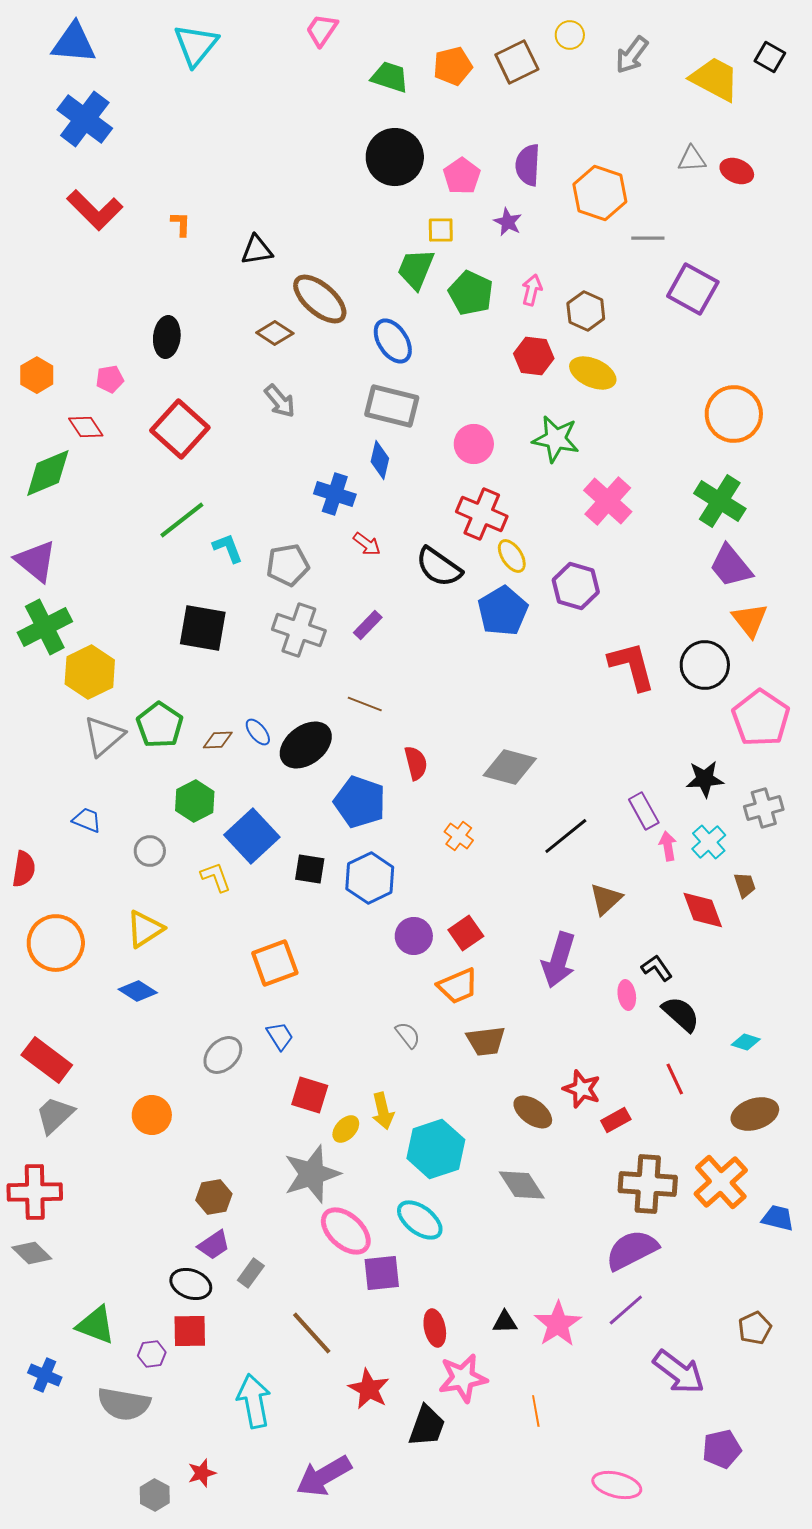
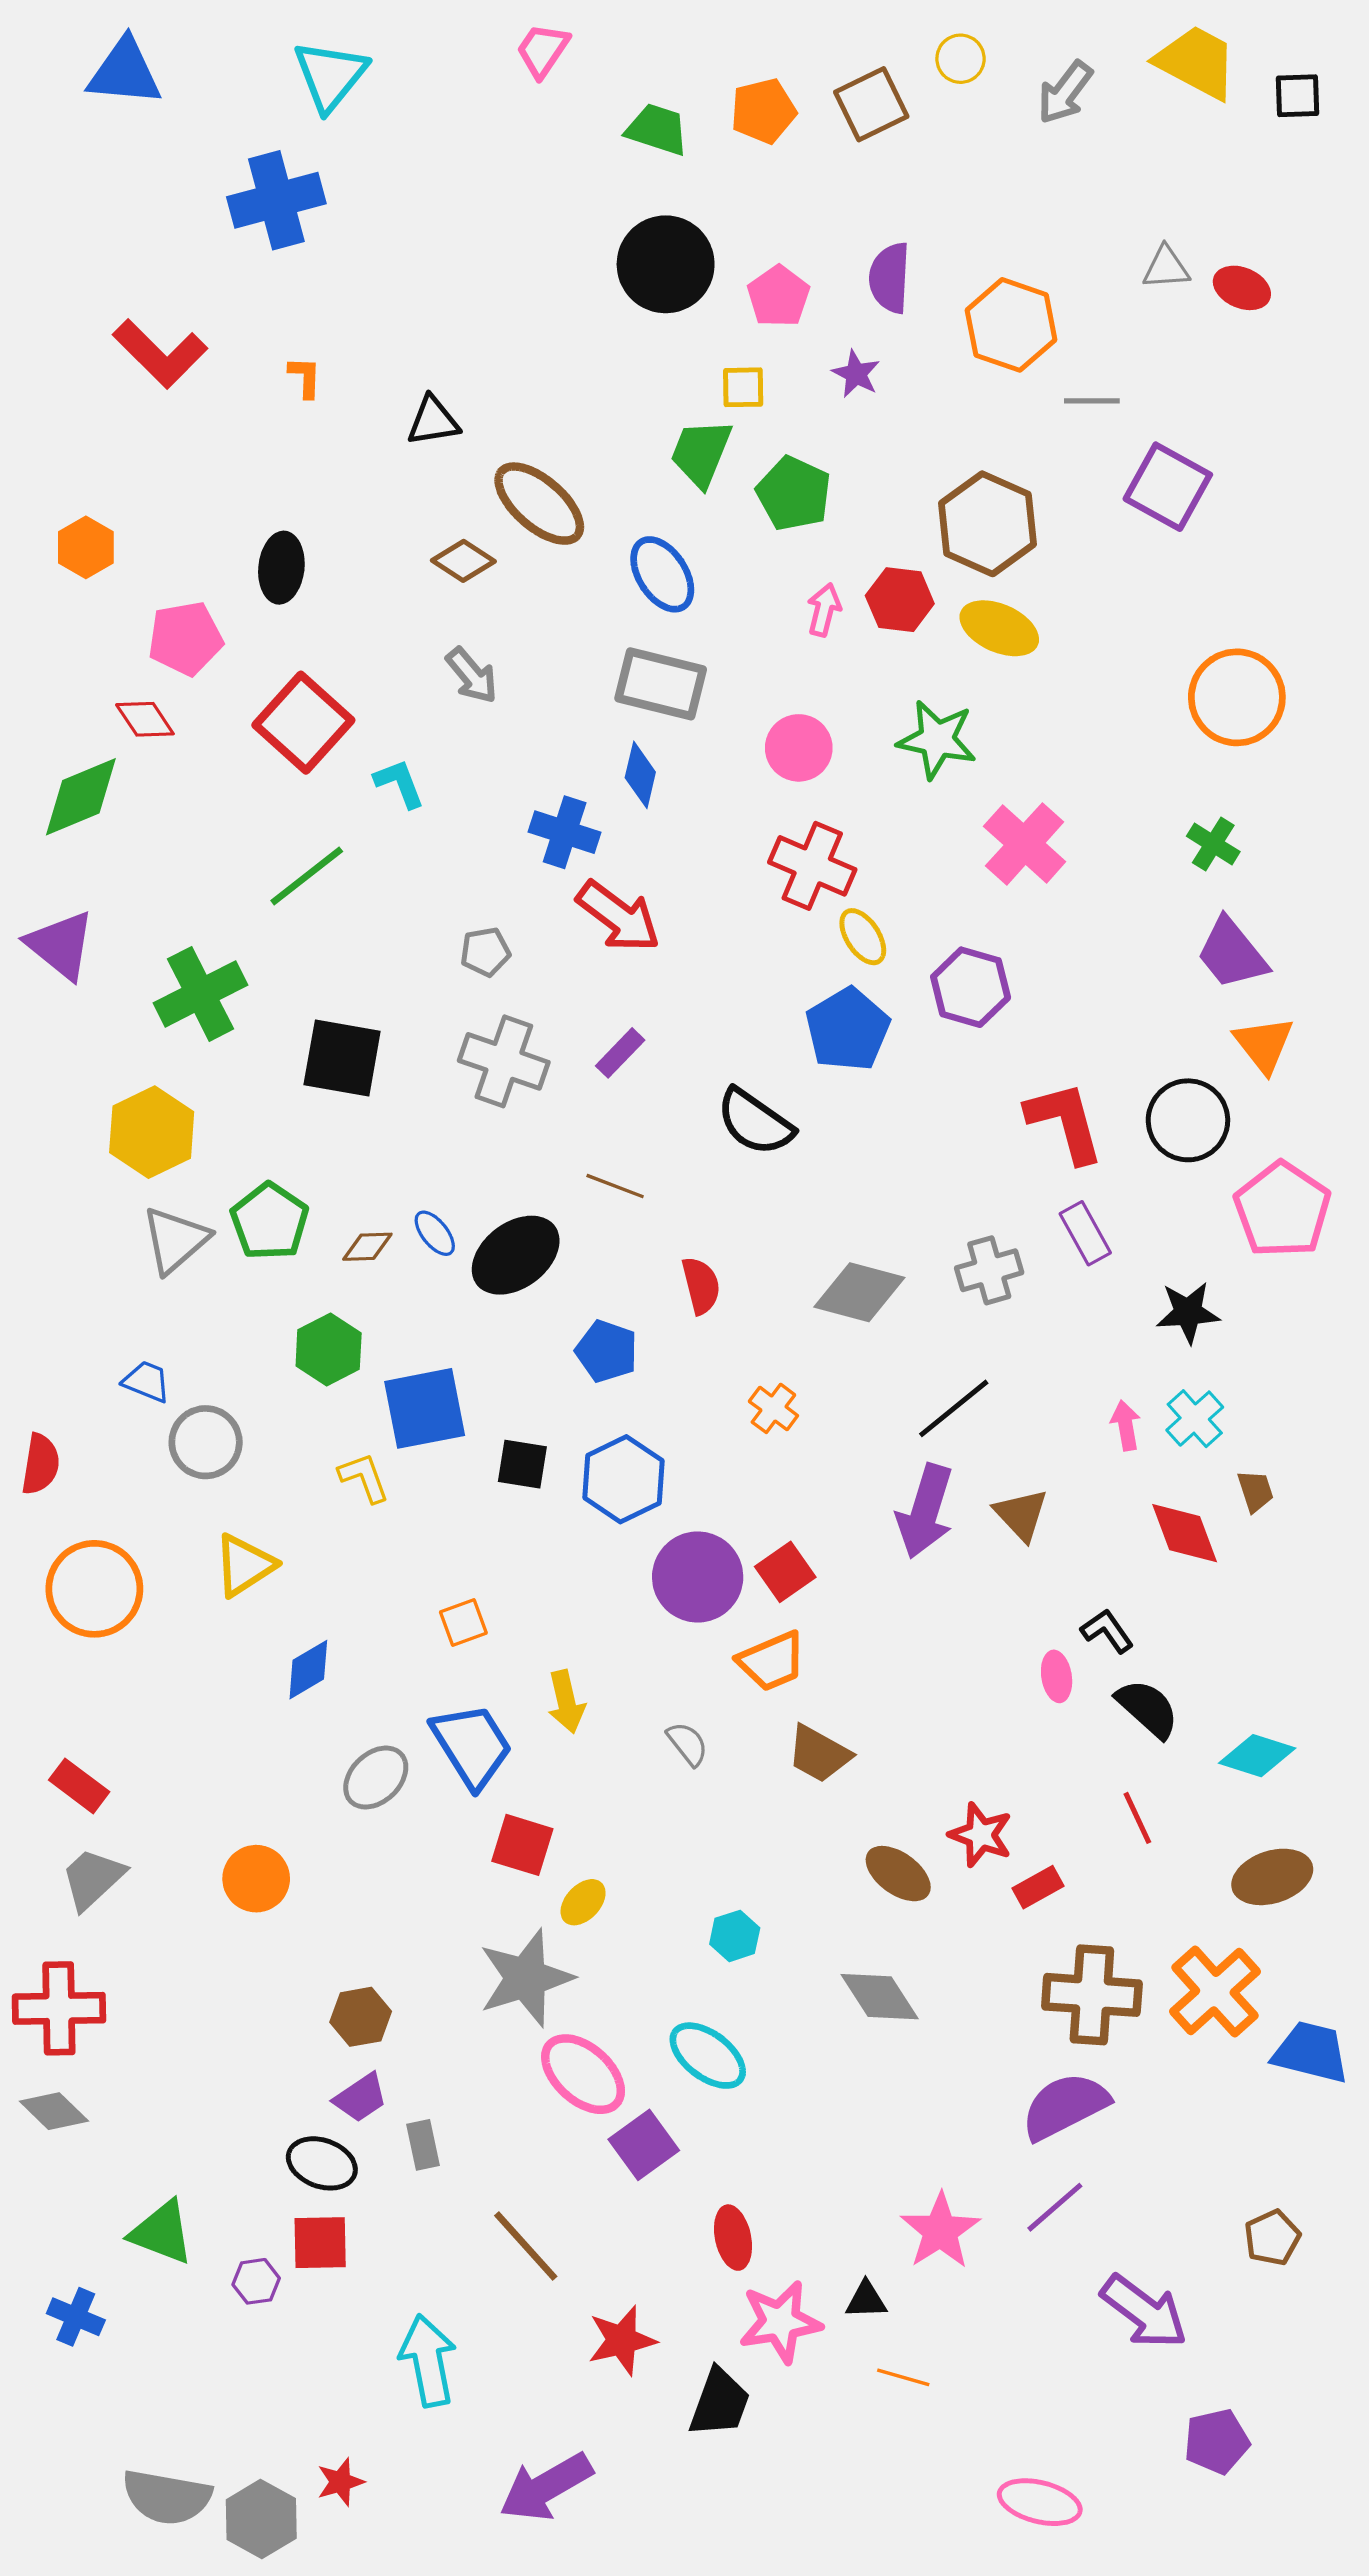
black square: (770, 57) -> (1298, 96), turned -32
yellow trapezoid: (715, 79) -> (1196, 62), moved
blue cross: (85, 119) -> (276, 200), moved, turned 38
pink arrow: (532, 290) -> (824, 610), moved
brown hexagon: (586, 311) -> (987, 524), size x1.5
orange hexagon: (37, 375) -> (86, 547), moved
pink pentagon: (110, 379) -> (185, 638), size x1.6
green cross: (720, 501) -> (1213, 844), size x0.6
red arrow: (367, 544) -> (618, 916), size x1.8
cyan L-shape: (228, 548) -> (399, 783), moved
gray pentagon: (288, 565) -> (485, 952), size x0.7
black semicircle: (439, 567) -> (755, 1122), moved
green cross: (45, 627) -> (201, 994), moved
blue pentagon: (360, 802) -> (607, 1351), size x0.7
gray cross: (764, 808) -> (989, 1270), moved
purple rectangle: (644, 811) -> (1085, 1233), moved
blue square: (252, 836) -> (425, 1408), turned 32
gray circle: (150, 851) -> (206, 1442), moved, size x1.4
brown triangle: (606, 899) -> (1021, 1515), turned -30
purple circle: (414, 936) -> (698, 1577), size x1.4
purple arrow: (559, 960) -> (925, 1511), moved
orange square: (275, 963) -> (463, 1622), size x0.6
blue diamond: (138, 991) -> (308, 1670), moved, turned -63
blue trapezoid: (280, 1036) -> (472, 1746), size x1.8
brown trapezoid: (486, 1041) -> (819, 1754), turned 36
cyan diamond: (746, 1042) -> (1257, 1756), size x1.5
red rectangle: (47, 1060) -> (79, 1786), size x0.7
yellow arrow: (383, 1111) -> (566, 1702), moved
cyan hexagon: (436, 1149) -> (735, 1936), size x0.5
blue trapezoid: (778, 1218) -> (1311, 2052), size x1.4
gray rectangle: (251, 1273) -> (423, 2145), turned -48
purple square: (382, 1273) -> (644, 2145), turned -30
black triangle: (505, 1322) -> (866, 2300), moved
red star: (369, 1389) -> (622, 2340), turned 30
gray semicircle: (124, 1404) -> (167, 2497), moved
orange line: (536, 1411) -> (903, 2377), turned -64
gray hexagon: (155, 1495) -> (261, 2519), size x1.4

